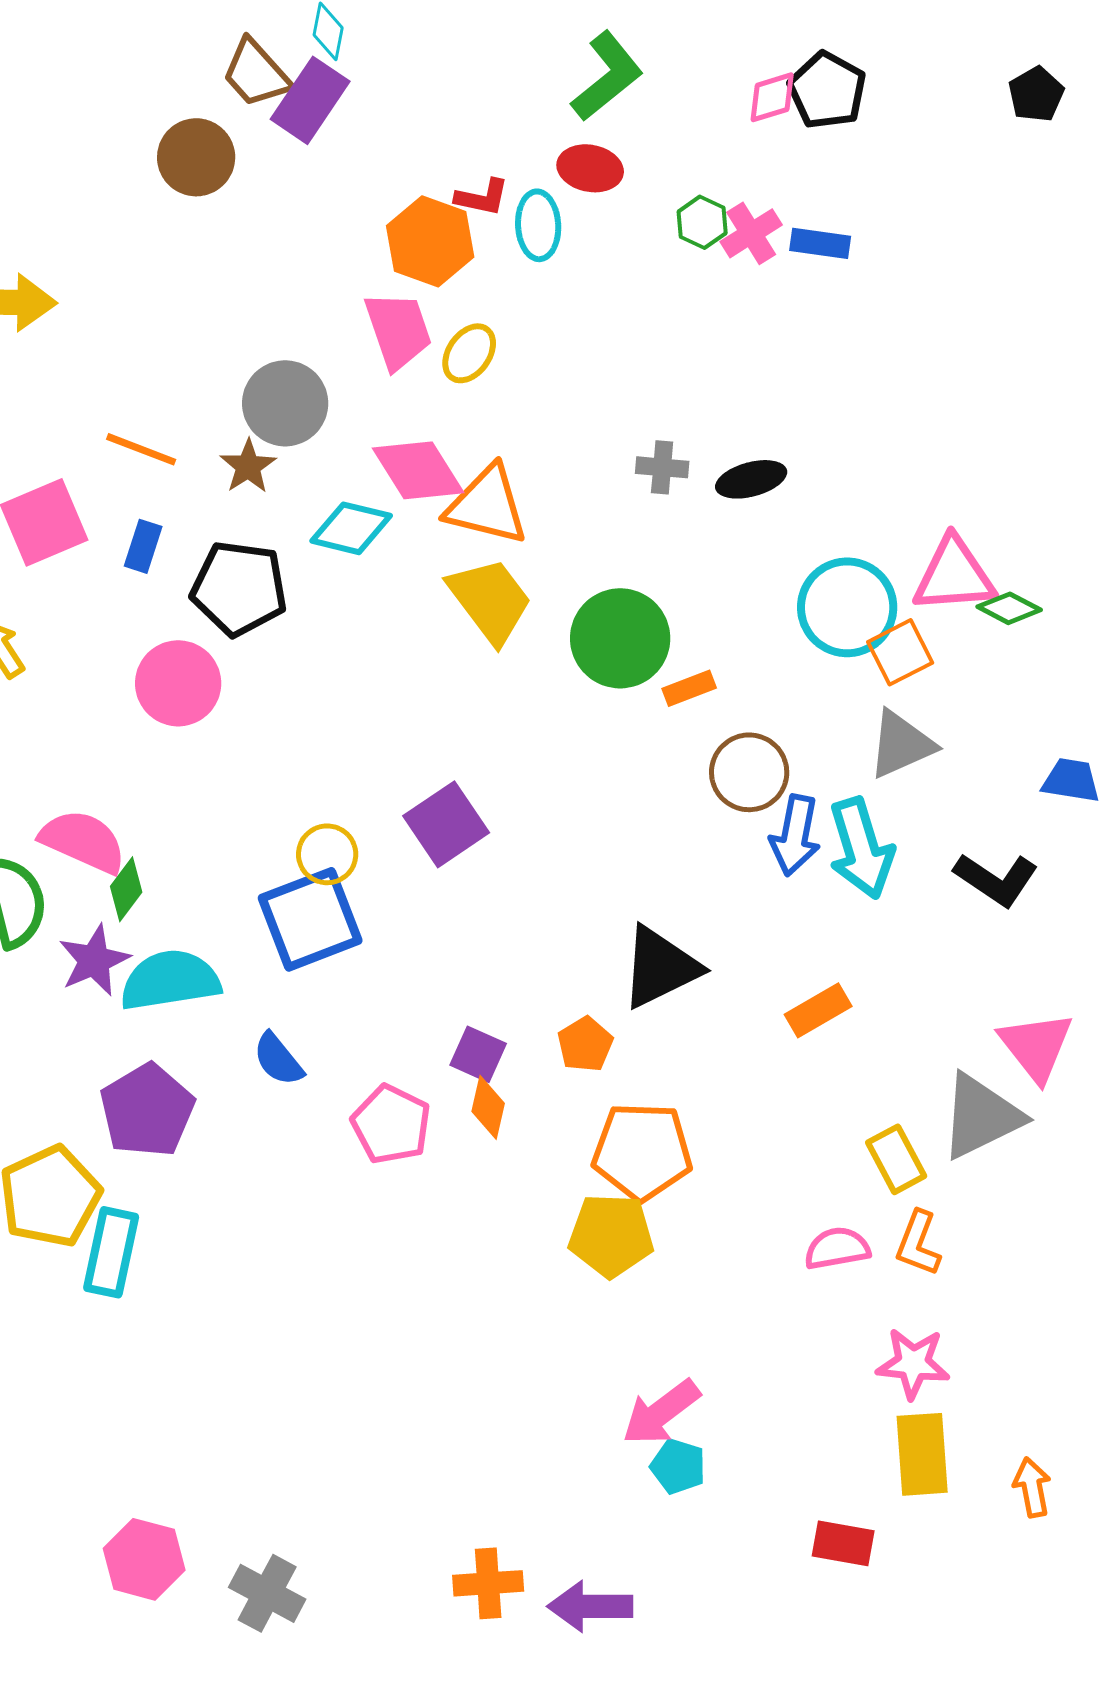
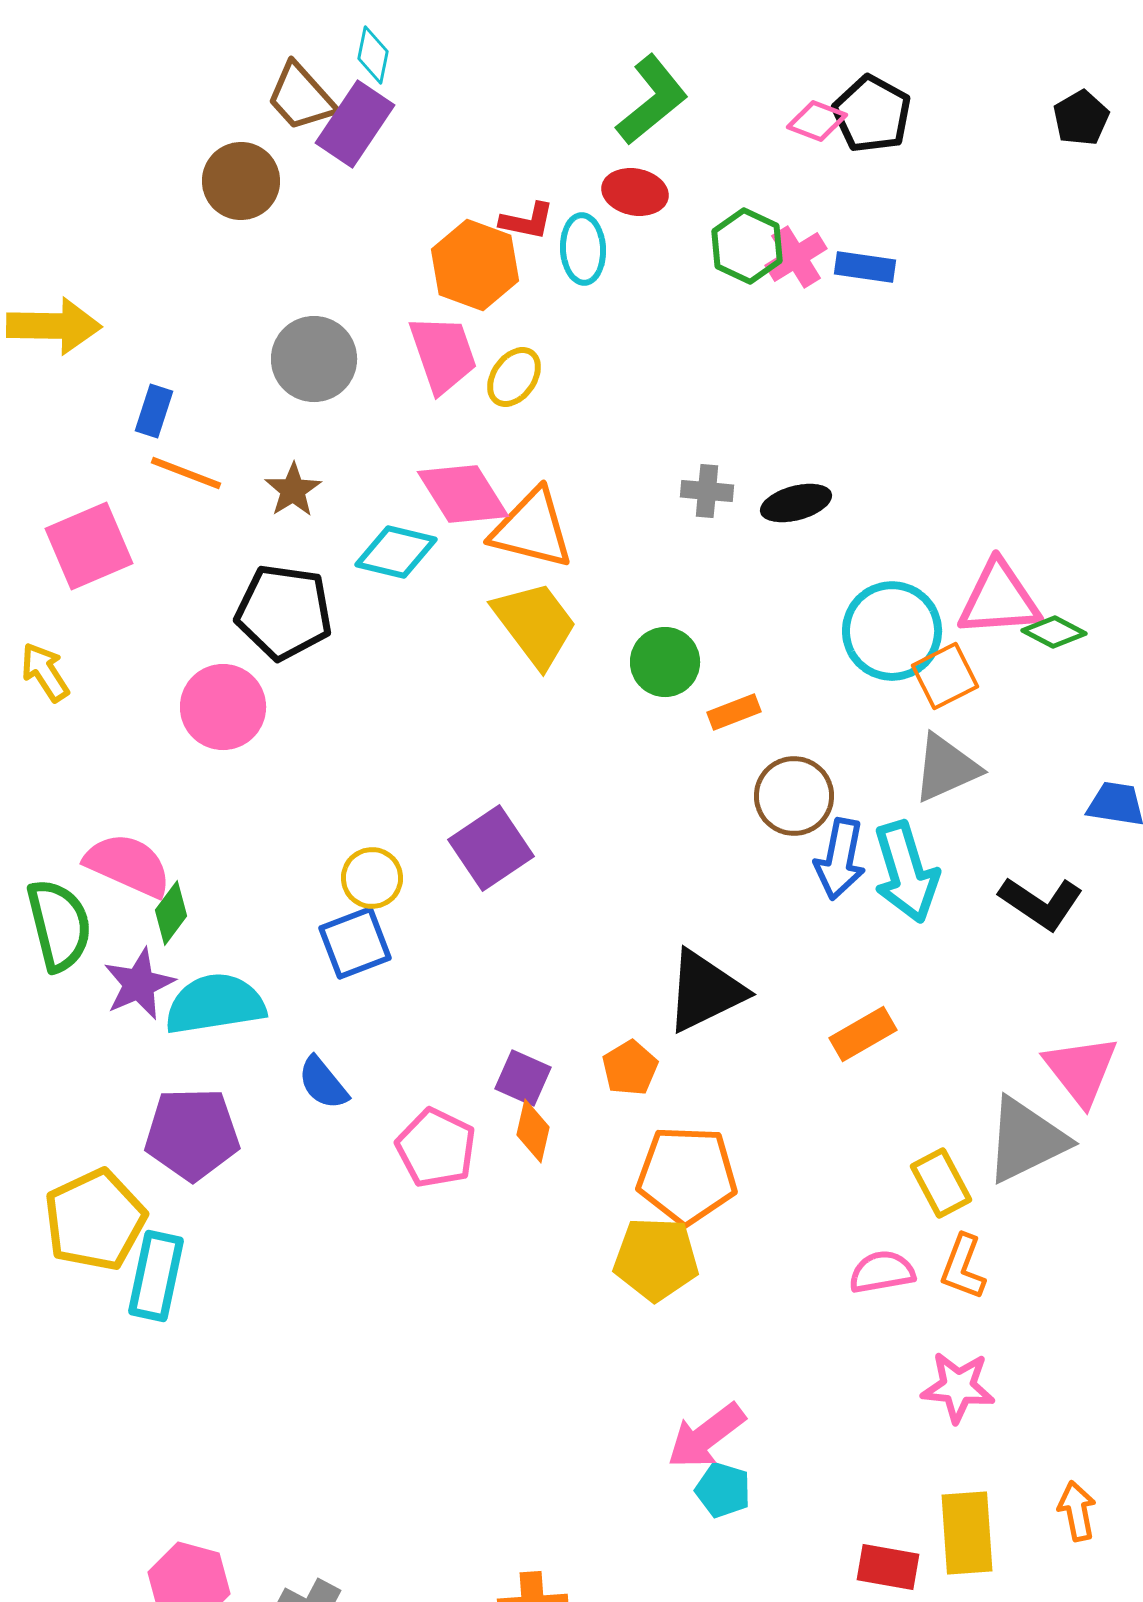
pink diamond: (772, 97) -> (817, 121), turned 38
green hexagon: (702, 222) -> (747, 246), size x1.4
gray circle: (285, 403) -> (314, 359), moved
blue rectangle: (143, 546) -> (154, 411), moved
green circle: (620, 638) -> (665, 662), size x0.7
blue square: (310, 919) -> (355, 943), size x0.7
purple pentagon: (147, 1110) -> (192, 1134), turned 30
yellow rectangle: (922, 1454) -> (967, 1533), moved

